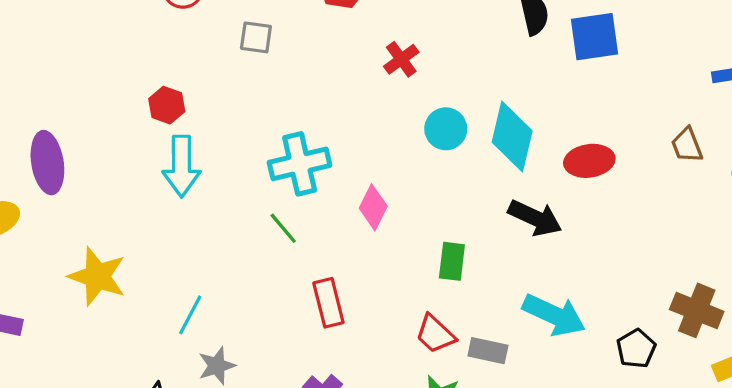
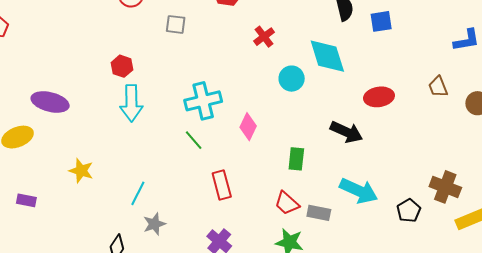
blue square: (594, 37) -> (381, 21), size x0.7
cyan diamond: (512, 137) -> (327, 56), moved, turned -30
purple ellipse: (47, 163) -> (50, 102), turned -66
yellow star: (97, 276) -> (81, 171), size x0.7

